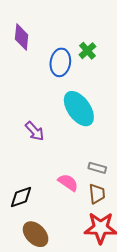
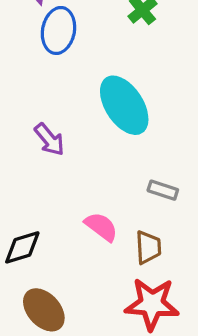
blue ellipse: (60, 62) -> (58, 30), moved
gray rectangle: (97, 168) -> (163, 190), moved

